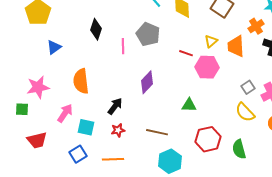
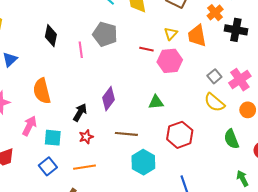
purple diamond: (147, 82) -> (109, 99), moved
green semicircle: (239, 149) -> (231, 139), moved

